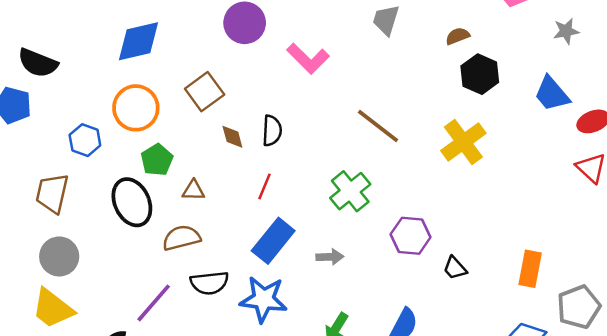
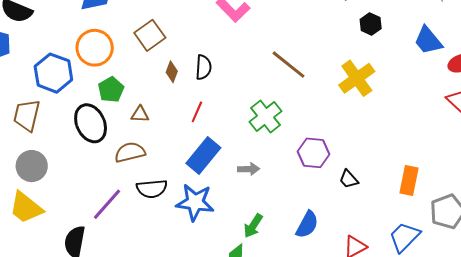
black hexagon: (480, 74) -> (371, 24), size x0.7
brown diamond: (232, 137) -> (172, 72), turned 35
blue hexagon: (85, 140) -> (53, 73), size x1.5

